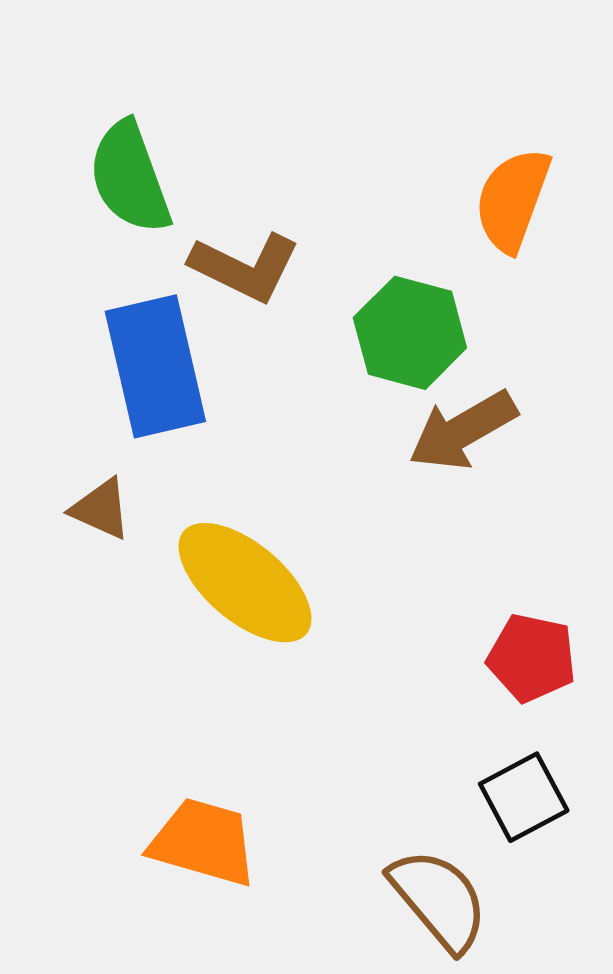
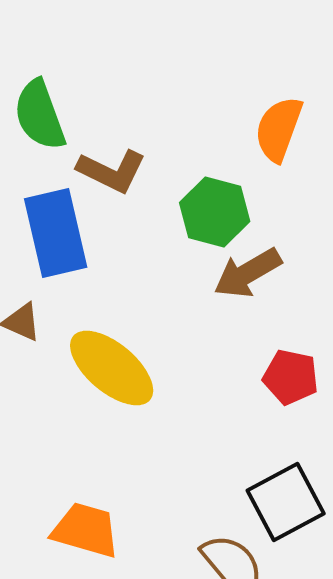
red pentagon: (532, 658) -> (291, 377), moved
black square: (524, 797) -> (286, 502), size x1.4

